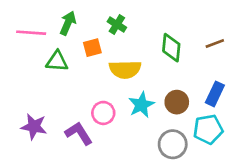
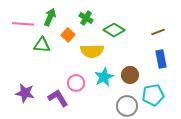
orange square: (92, 48) -> (68, 35), turned -32
green diamond: (171, 48) -> (114, 30), moved, turned -65
blue rectangle: (215, 94) -> (161, 59), moved, turned -36

